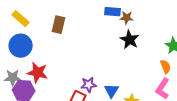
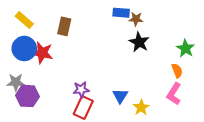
red star: (38, 73) -> (42, 53), moved
purple star: (89, 85) -> (81, 90), moved

